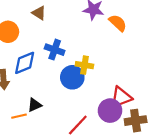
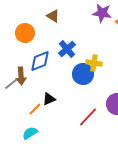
blue cross: (55, 50) -> (67, 49), turned 30
orange line: (19, 116) -> (35, 109), turned -32

